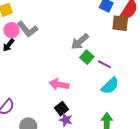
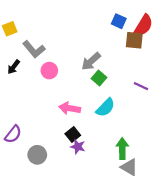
pink circle: (11, 30) -> (49, 71), moved
purple line: (104, 64) -> (141, 86), moved
cyan semicircle: (110, 86) -> (105, 108), moved

